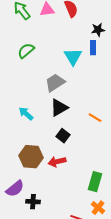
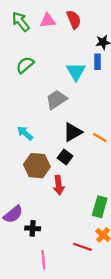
black triangle: (59, 108) -> (73, 132), moved
brown hexagon: (31, 157) -> (37, 166), moved
red arrow: (57, 162) -> (59, 185), turned -84

